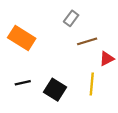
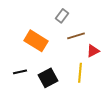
orange rectangle: (22, 38) -> (36, 41), moved
black square: (55, 90) -> (48, 78), turned 30

